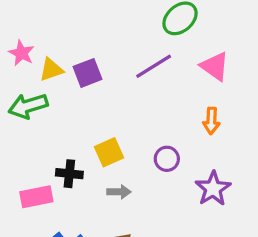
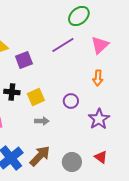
pink triangle: (215, 66) -> (100, 45), turned 42
purple square: (88, 73) -> (24, 60), moved
black cross: (69, 174) -> (12, 92), moved

